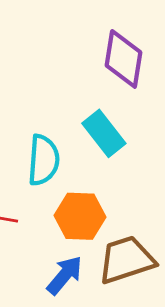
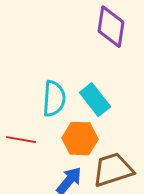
cyan rectangle: (104, 133) -> (95, 100), moved

